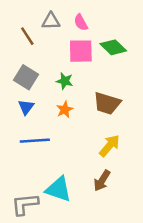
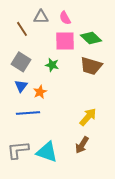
brown trapezoid: (107, 103) -> (91, 66), moved
orange star: (65, 110) -> (40, 92), moved
gray L-shape: (25, 204) -> (18, 150), moved

